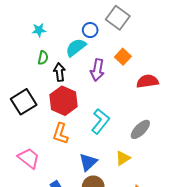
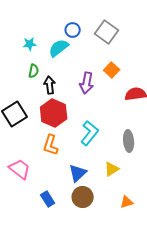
blue circle: (90, 30) -> (73, 30), moved
cyan semicircle: (76, 47) -> (59, 48), moved
gray ellipse: (140, 129) -> (129, 141), turned -50

